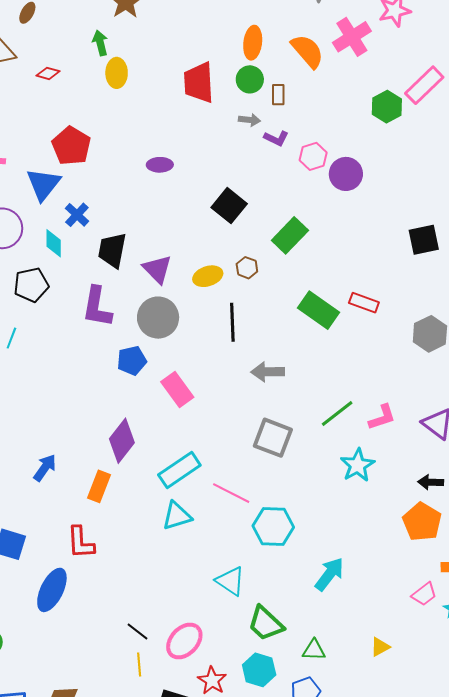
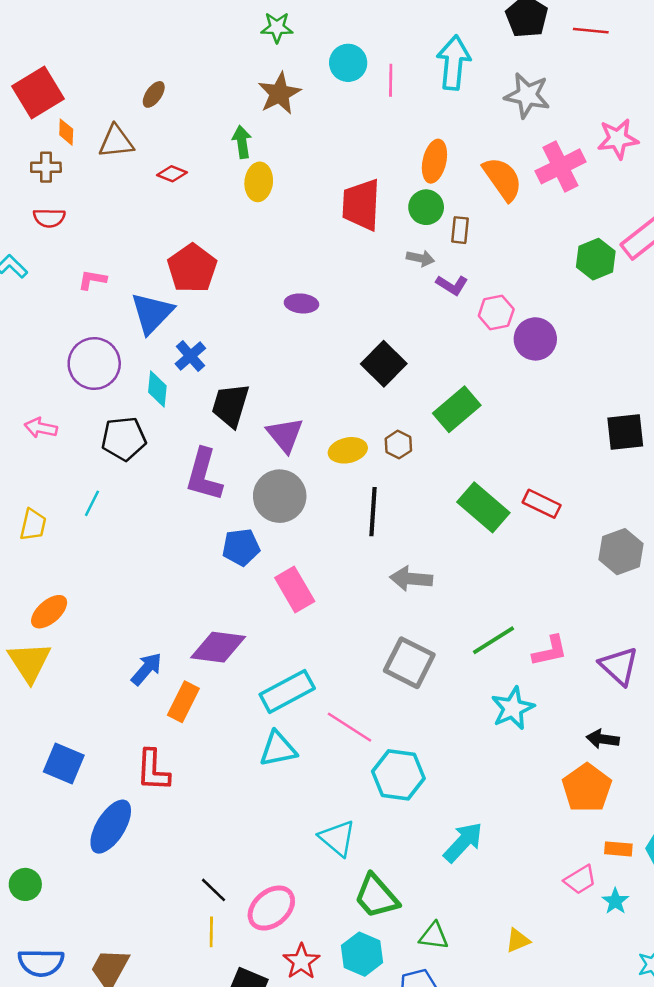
purple diamond: (122, 441) -> (218, 647), turned 54
blue arrow: (45, 468) -> (147, 669), moved

